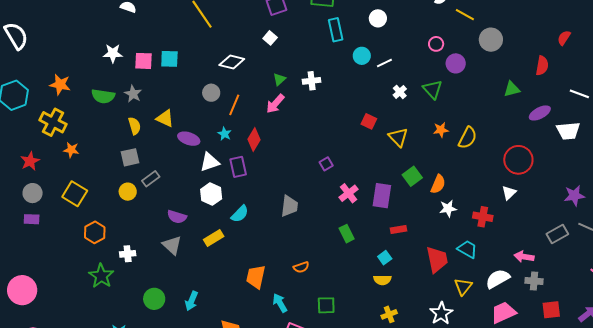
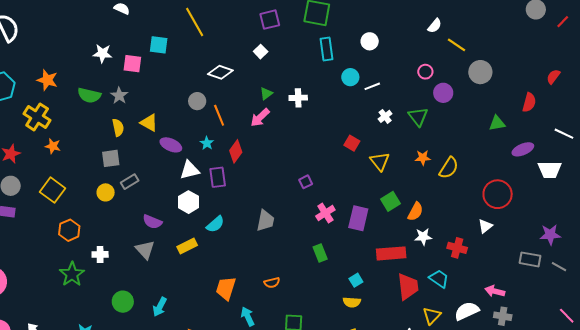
cyan square: (169, 59) -> (159, 45), moved
orange line: (234, 105) -> (219, 115), turned -50
red rectangle: (398, 229) -> (391, 253), moved, size x1.8
gray rectangle: (557, 234) -> (530, 259), moved, turned 35

